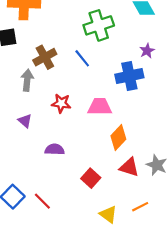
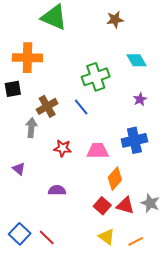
blue cross: (129, 76) -> (134, 140), moved
purple triangle: (25, 121) -> (19, 169), moved
red square: (91, 178) -> (102, 206), moved
yellow triangle: (108, 214) -> (107, 237), moved

